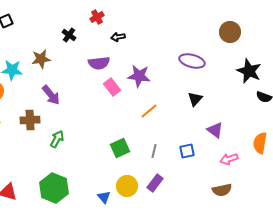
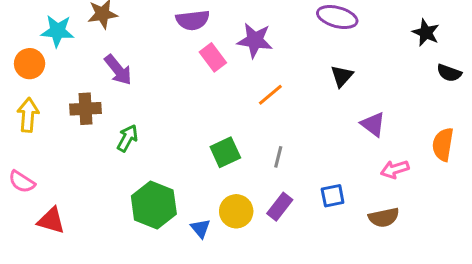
black star: (249, 71) -> (426, 33), size x0.7
blue square: (187, 151) -> (333, 196), moved
green hexagon: (54, 188) -> (154, 205), moved

